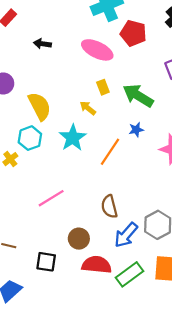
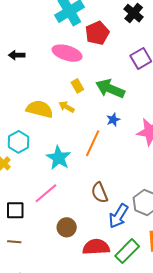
red pentagon: (133, 33) -> (97, 33), turned -30
yellow semicircle: (40, 106) -> (40, 109), moved, turned -40
cyan star: (73, 138) -> (59, 158), moved
brown circle: (79, 239) -> (67, 227), moved
black square: (46, 262) -> (15, 210), moved

